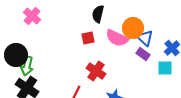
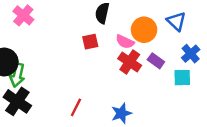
pink semicircle: (117, 38) -> (125, 42), size x0.7
blue triangle: (145, 38) -> (176, 21), moved
red cross: (96, 71) -> (130, 62), moved

